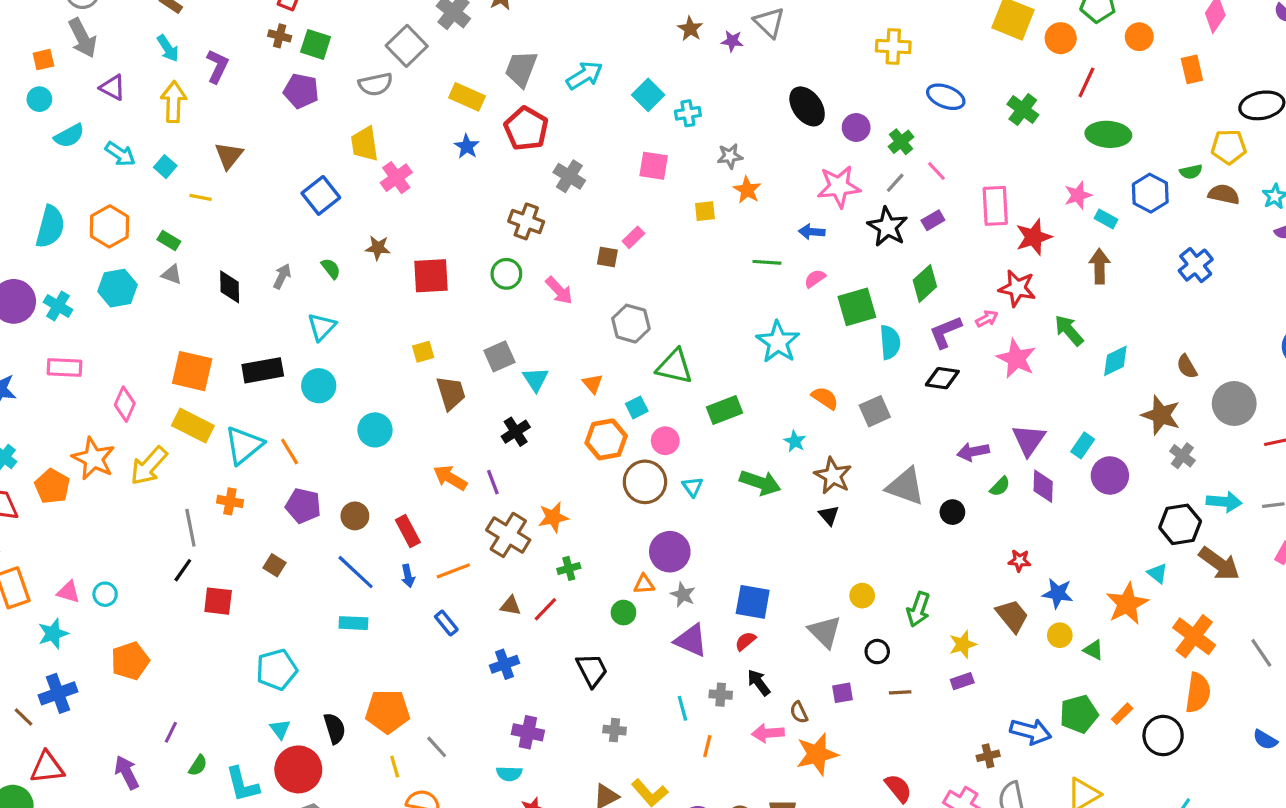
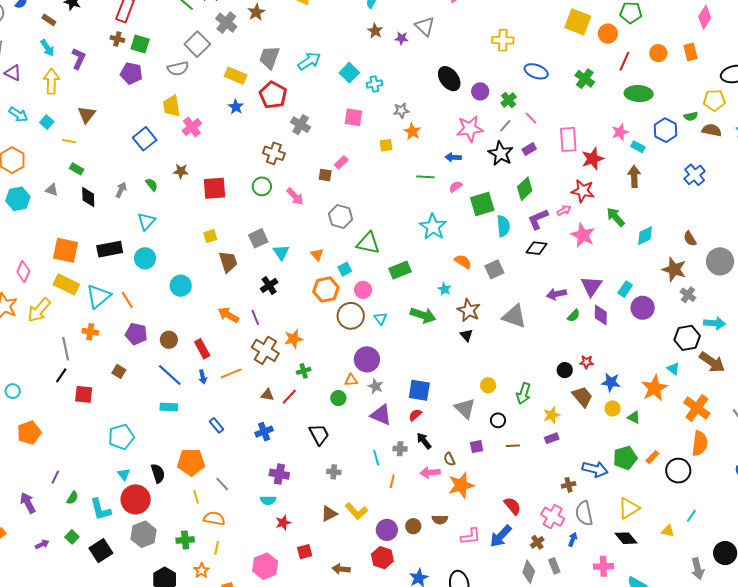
orange circle: (1139, 37) -> (658, 53), moved
green rectangle: (169, 241) -> (77, 169), moved
black circle: (952, 512) -> (565, 370), moved
blue rectangle: (446, 623) -> (216, 425), moved

